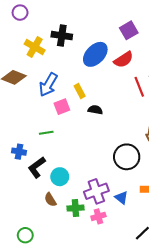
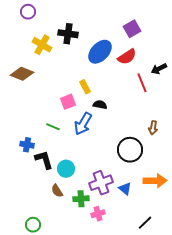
blue arrow: (48, 85) -> (83, 124), moved
green line: (46, 133) -> (53, 127), turned 32
black L-shape: (37, 167) -> (44, 160), turned 110
pink cross: (98, 216) -> (98, 214), moved

